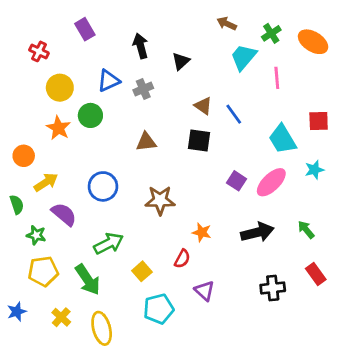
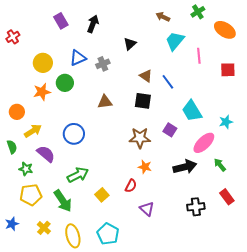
green cross: (271, 33) -> (198, 12), moved
black arrow: (141, 46) -> (93, 24), moved, turned 36
red cross: (39, 51) -> (13, 37), moved, turned 32
red square: (319, 121) -> (228, 70), moved
orange star: (58, 128) -> (42, 92), turned 30
cyan trapezoid: (282, 139) -> (192, 111), moved
pink ellipse: (271, 182) -> (204, 143), moved
brown star: (160, 200) -> (140, 138), moved
cyan pentagon: (159, 309) -> (108, 234), moved, turned -30

